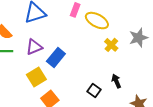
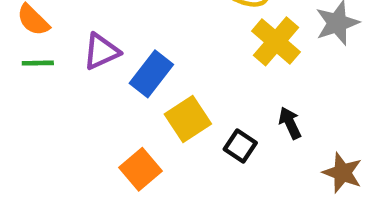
yellow cross: (111, 45) -> (276, 41), size x1.5
yellow square: (36, 77) -> (188, 119), moved

